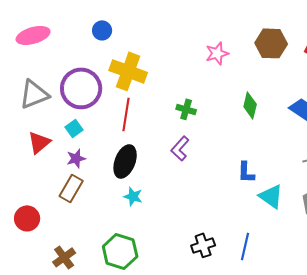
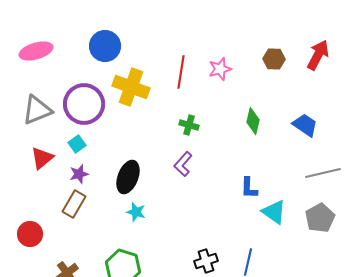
blue circle: (102, 30) -> (105, 46), size x1.6
brown hexagon: (271, 43) -> (274, 59), size x0.7
red line: (126, 114) -> (181, 72), moved

